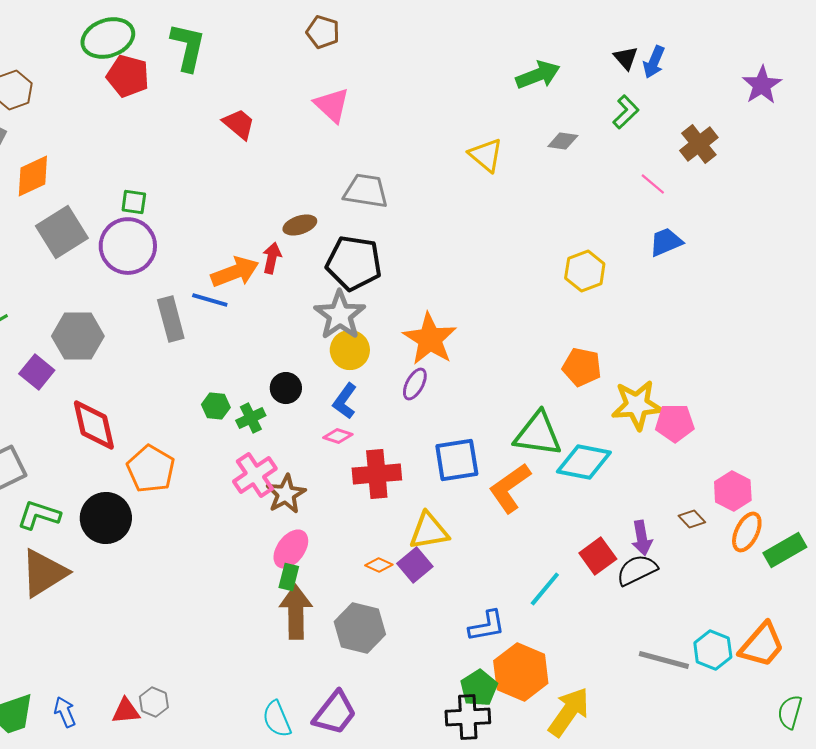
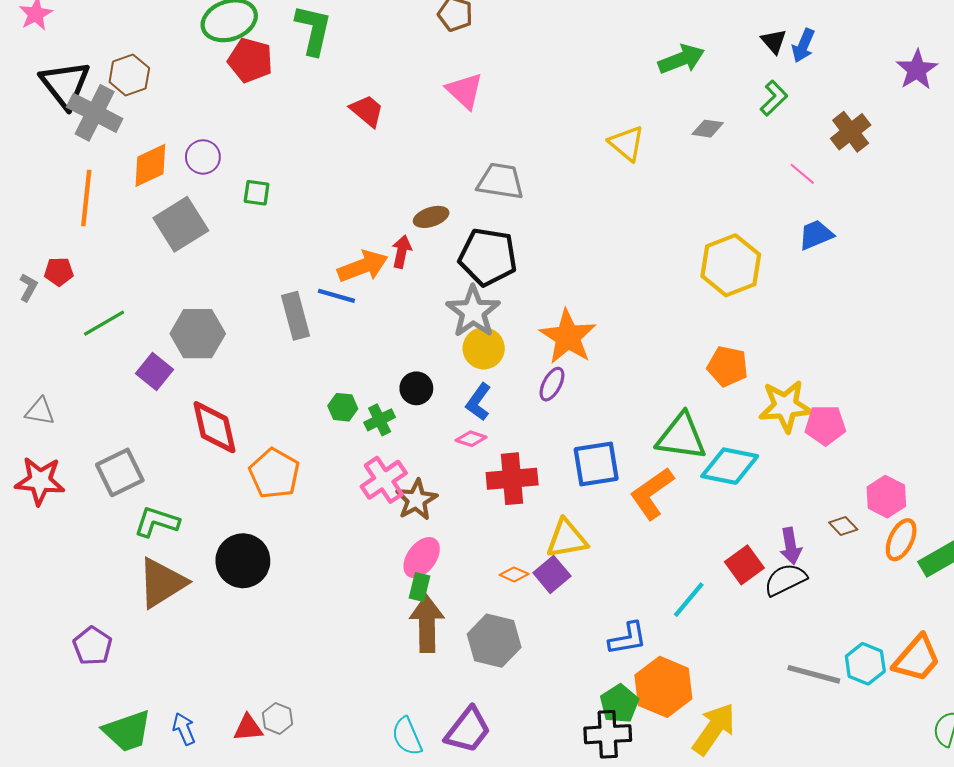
purple circle: (128, 246) -> (203, 157), moved, size x0.6
yellow hexagon: (585, 271) -> (731, 265), size x1.4
black circle: (106, 518) -> (243, 561), moved

